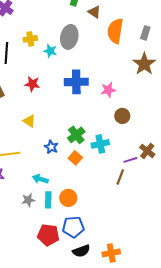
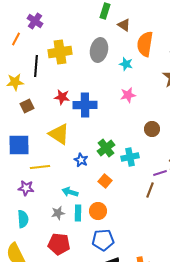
yellow cross: (30, 39) -> (60, 52), size x1.6
cyan star: (50, 51) -> (126, 64), moved
blue cross: (76, 82) -> (85, 105), moved
pink star: (108, 90) -> (128, 95), moved
yellow triangle: (29, 121) -> (59, 134), size x1.6
orange square: (75, 158) -> (105, 181), moved
red pentagon: (48, 235) -> (59, 244), moved

